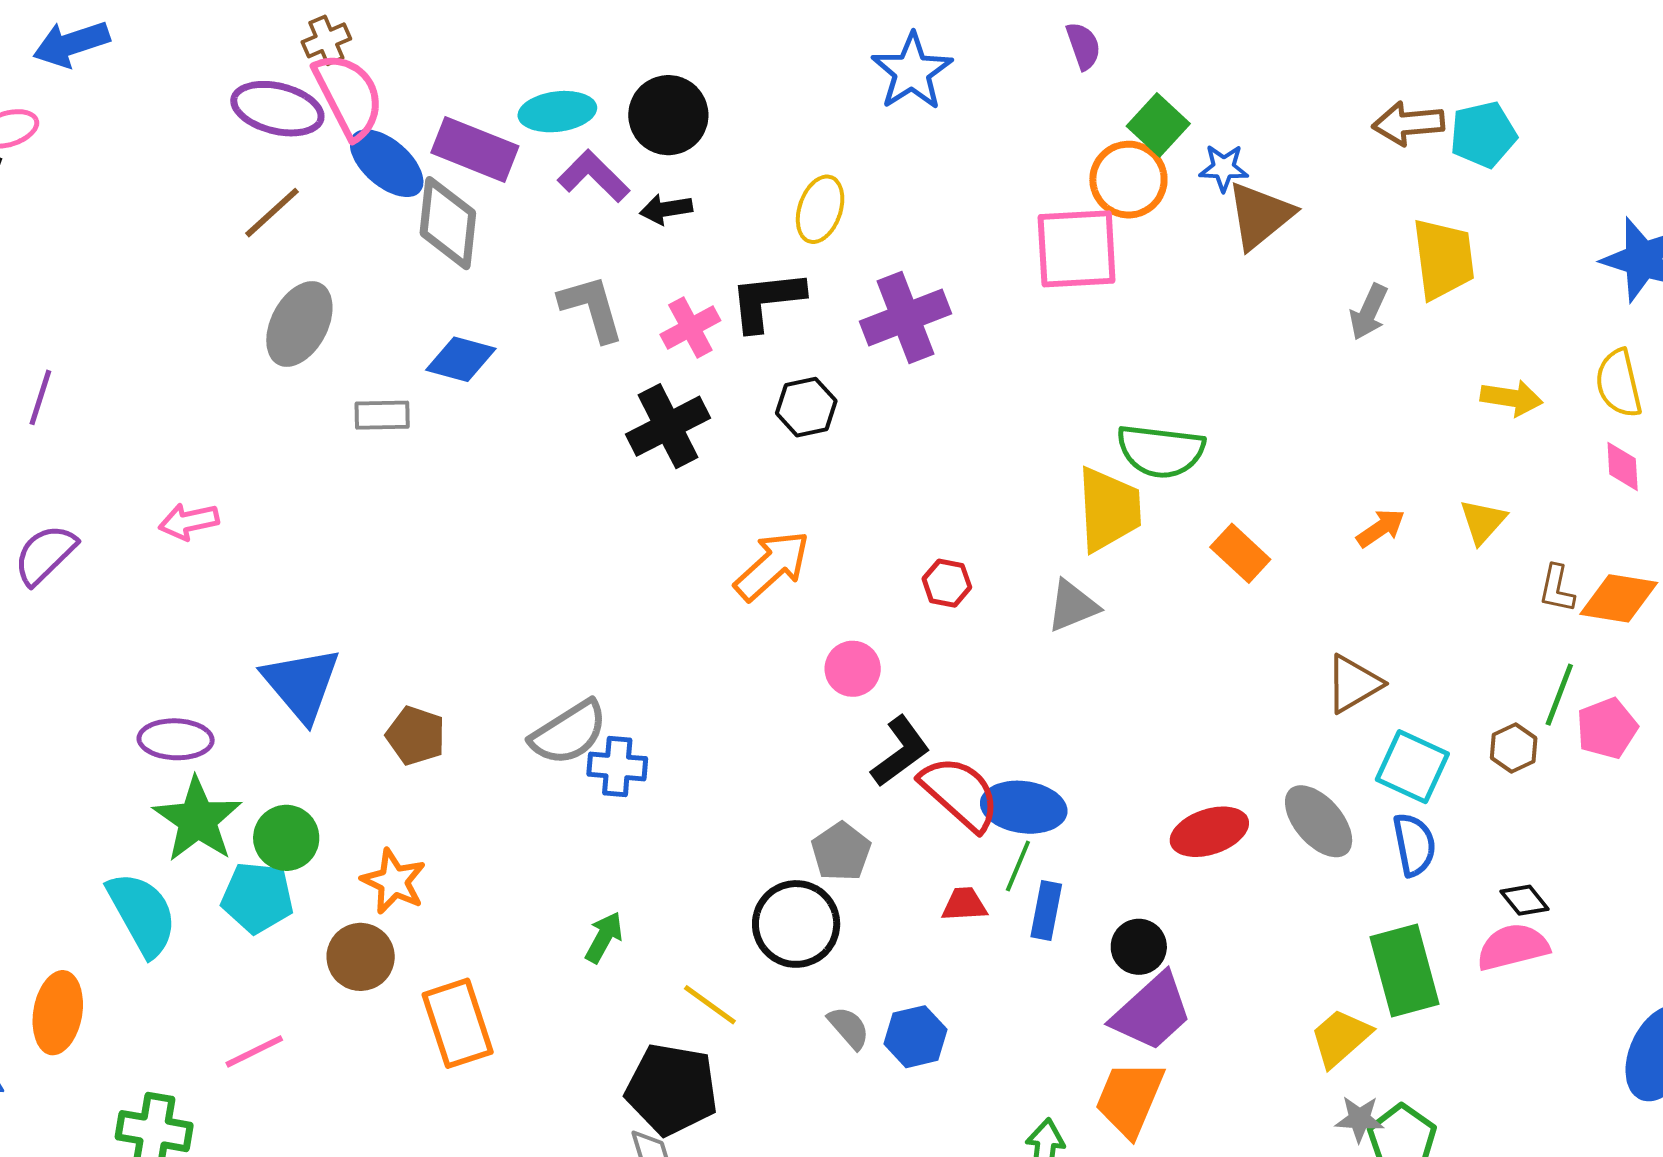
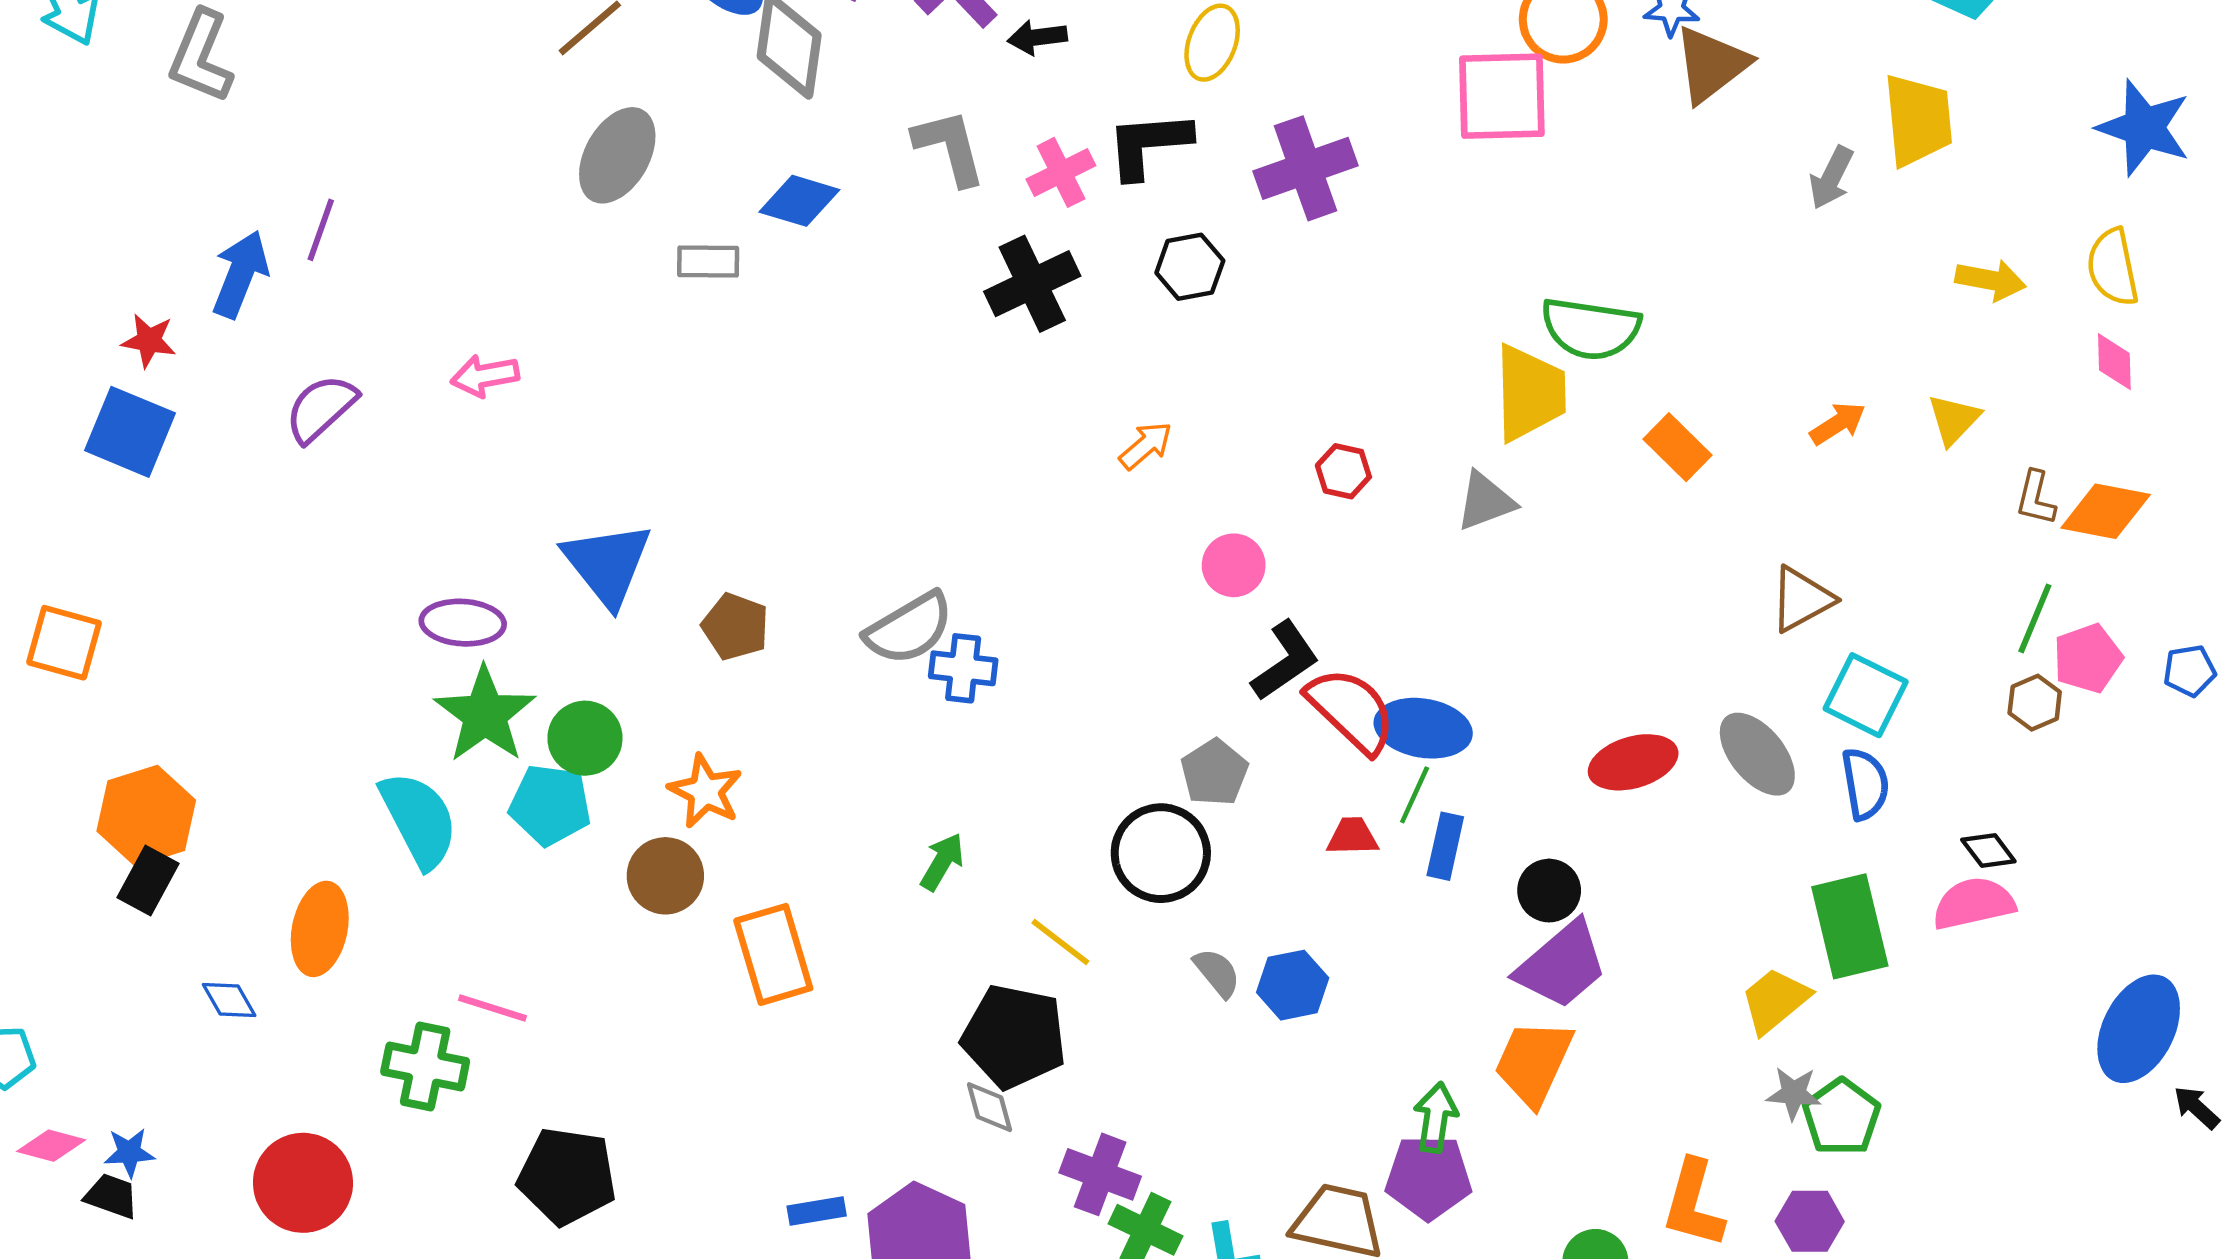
orange arrow: (772, 566) -> (1146, 446), size x0.6
brown hexagon: (1514, 748) -> (2035, 703), moved
pink line: (254, 1051) -> (492, 1008), moved, turned 42

